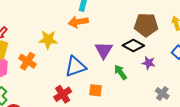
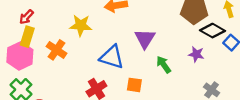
black diamond: (133, 46) -> (212, 31), moved
blue triangle: (75, 67) -> (112, 57), turned 35

